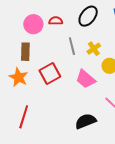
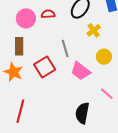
gray line: (72, 46) -> (65, 49), moved
yellow cross: (94, 49) -> (94, 30), moved
black semicircle: (86, 121) -> (82, 113), turned -55

